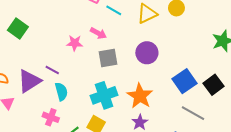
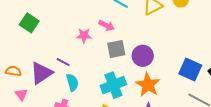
purple circle: (147, 53) -> (143, 56), moved
blue square: (185, 81) -> (190, 69), turned -30

